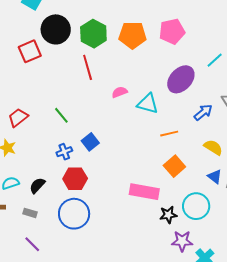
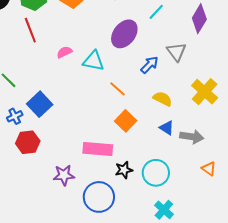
orange line: (169, 134) -> (118, 89), turned 60
blue square: (90, 142) -> (40, 104), size x1.4
cyan circle: (196, 206) -> (156, 173), moved
blue circle: (74, 214) -> (99, 197), moved
purple star: (182, 241) -> (64, 175), moved

